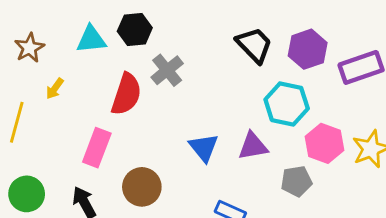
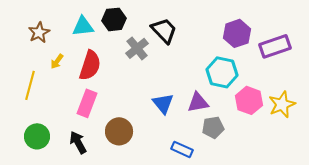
black trapezoid: (254, 45) -> (164, 30), moved
red semicircle: (126, 94) -> (90, 65), moved
gray pentagon: (296, 181) -> (213, 127), moved

